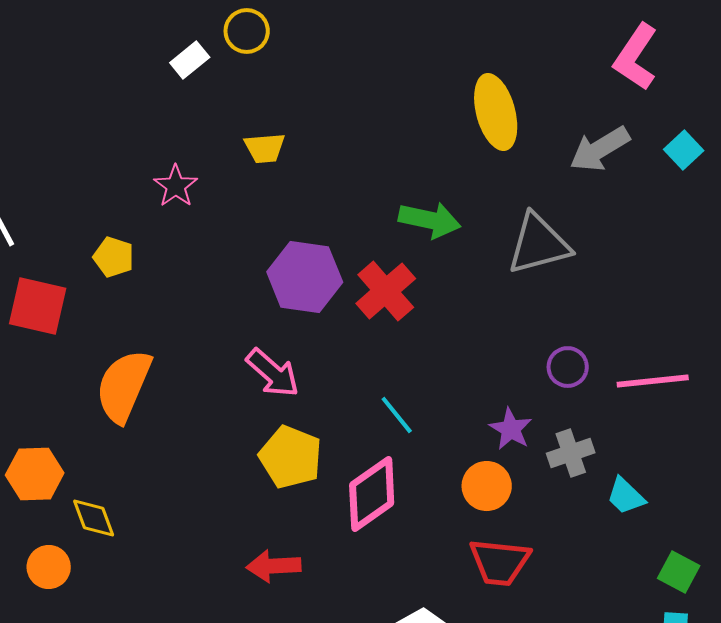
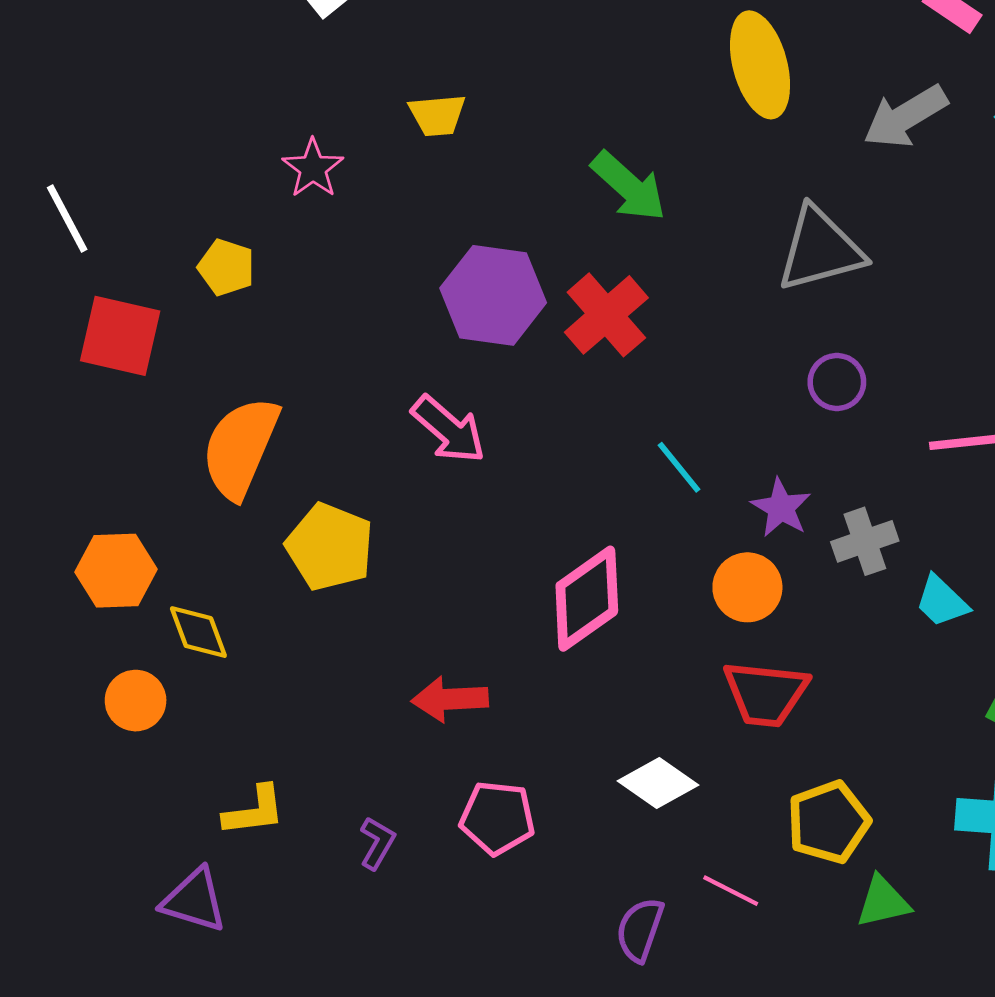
green arrow: (430, 220) -> (629, 186), moved, turned 30
purple circle: (568, 367) -> (837, 382), moved
cyan line: (397, 415) -> (679, 467), moved
yellow pentagon: (291, 457) -> (330, 547), moved

